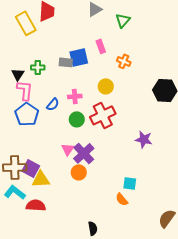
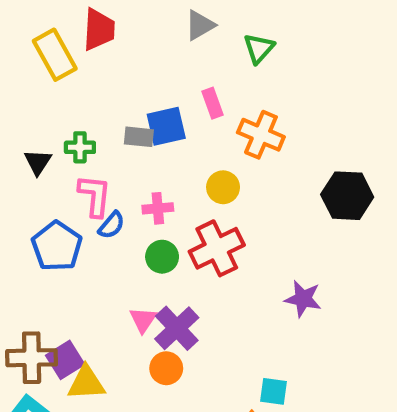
orange cross: (124, 61) -> (261, 135), size x1.5
pink L-shape: (25, 90) -> (95, 196), moved
purple square: (31, 168) -> (65, 360), turned 30

